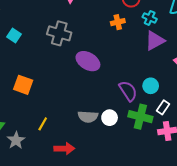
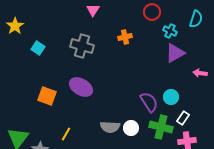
orange cross: (118, 22) -> (125, 37), moved
purple ellipse: (88, 61) -> (81, 87), moved

